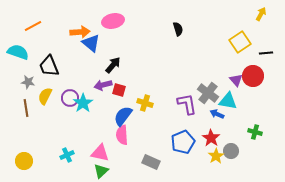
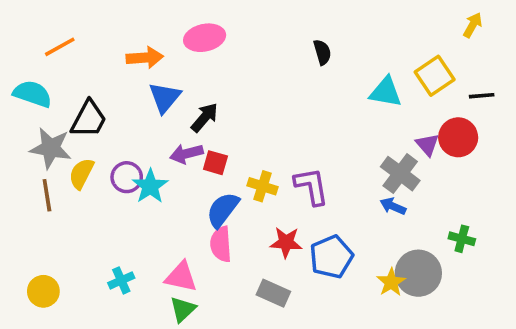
blue triangle: (91, 43) -> (165, 97), moved, turned 30
black trapezoid: (49, 66) -> (89, 119), turned -130
gray star: (28, 82) -> (51, 148), size x1.6
gray cross: (208, 93) -> (400, 174), moved
cyan triangle: (228, 101) -> (386, 92), moved
purple L-shape: (187, 104) -> (311, 186), moved
red star: (211, 138) -> (286, 242), moved, turned -30
gray circle: (231, 151) -> (418, 273), size x1.6

